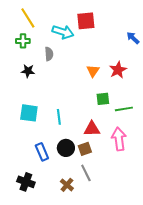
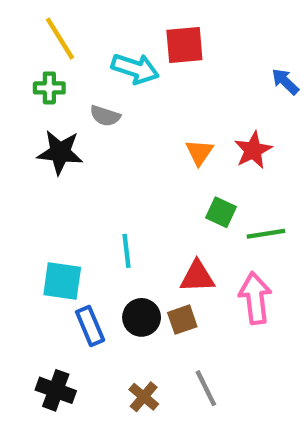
gray semicircle: (49, 54) -> (105, 116), turned 112
black star: (28, 71) -> (60, 152), size x1.5
green square: (103, 99) -> (221, 212), turned 32
cyan square: (29, 113) -> (62, 281), moved
gray line: (86, 173) -> (206, 388), moved

